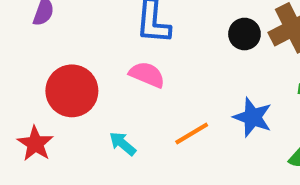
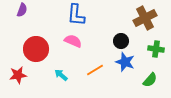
black circle: (244, 34) -> (121, 41), moved
red star: (35, 144) -> (18, 75), turned 30

